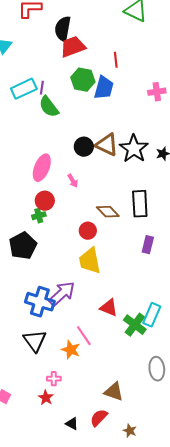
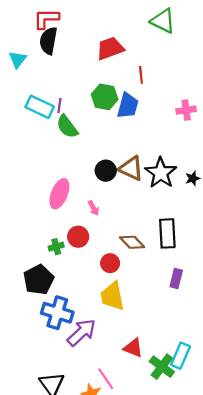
black semicircle: (63, 29) -> (48, 41), moved
red trapezoid: (73, 47) -> (110, 48), moved
cyan rectangle: (24, 89) -> (40, 107), turned 50
red circle: (45, 201) -> (78, 237), moved
blue cross: (40, 302) -> (57, 313), moved

